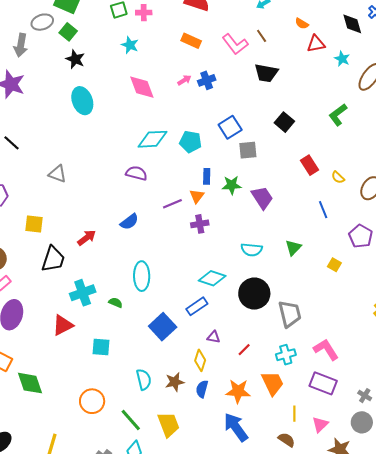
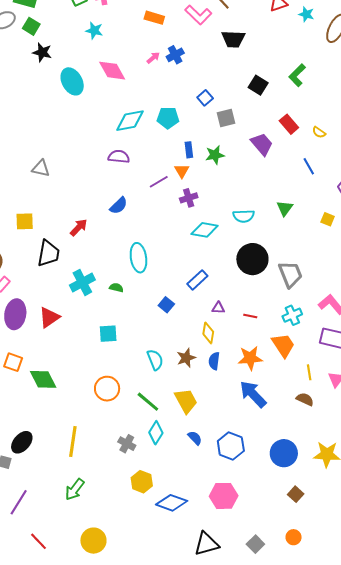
cyan ellipse: (82, 101) -> (72, 81), moved
green L-shape: (338, 115) -> (297, 75), moved
blue square: (230, 127) -> (205, 98), size x0.7
purple trapezoid: (262, 198) -> (262, 144), moved
cyan diamond: (212, 278) -> (205, 230), moved
red triangle: (63, 325) -> (49, 317), moved
blue square: (163, 327) -> (166, 305), size x0.6
red line: (244, 350) -> (250, 316), turned 64

